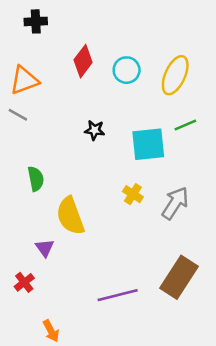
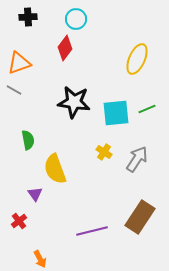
cyan circle: (127, 70) -> (76, 19), moved
green line: (185, 125) -> (147, 109), moved
black star: (95, 130) -> (74, 102), size x2.0

